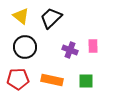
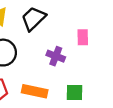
pink rectangle: (93, 46) -> (83, 37), moved

